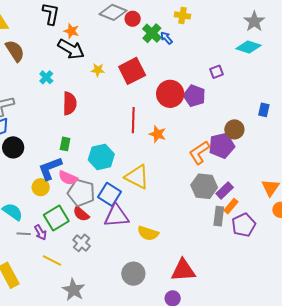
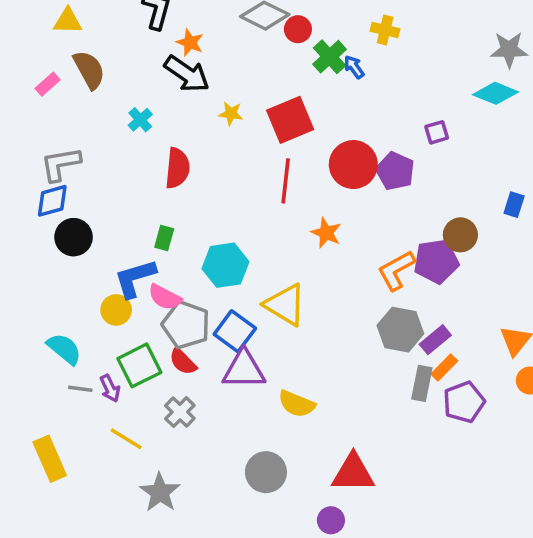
gray star: (254, 21) -> (509, 50), turned 30
red line: (133, 120) -> (286, 181), moved

